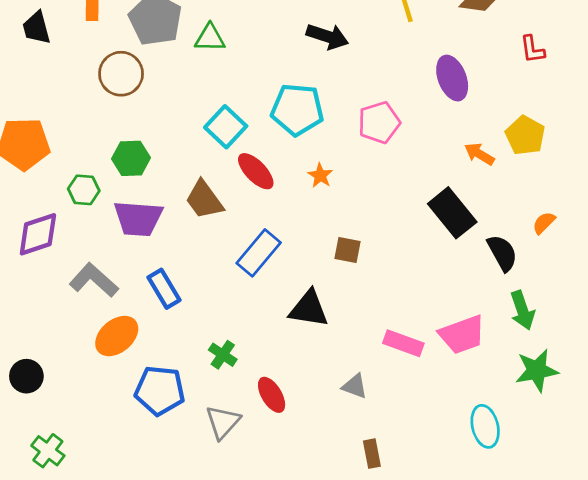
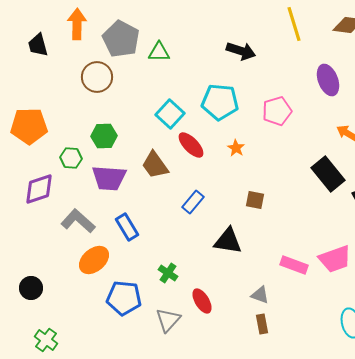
blue rectangle: (259, 253) -> (193, 202), size x0.7
brown rectangle: (372, 454) -> (262, 324), moved

